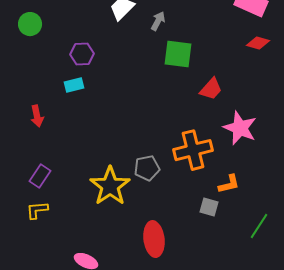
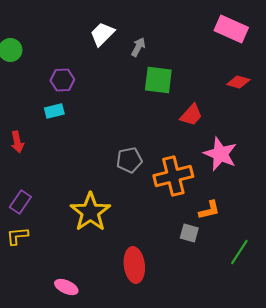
red diamond: (258, 43) -> (238, 82), moved
gray pentagon: (147, 168) -> (129, 160), moved

